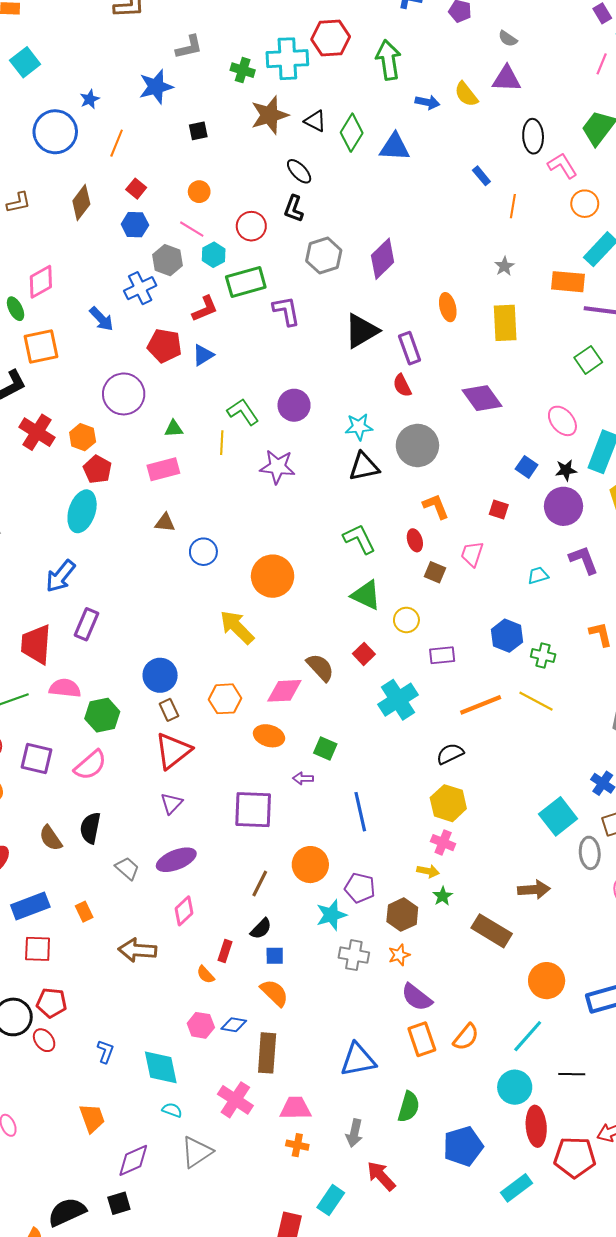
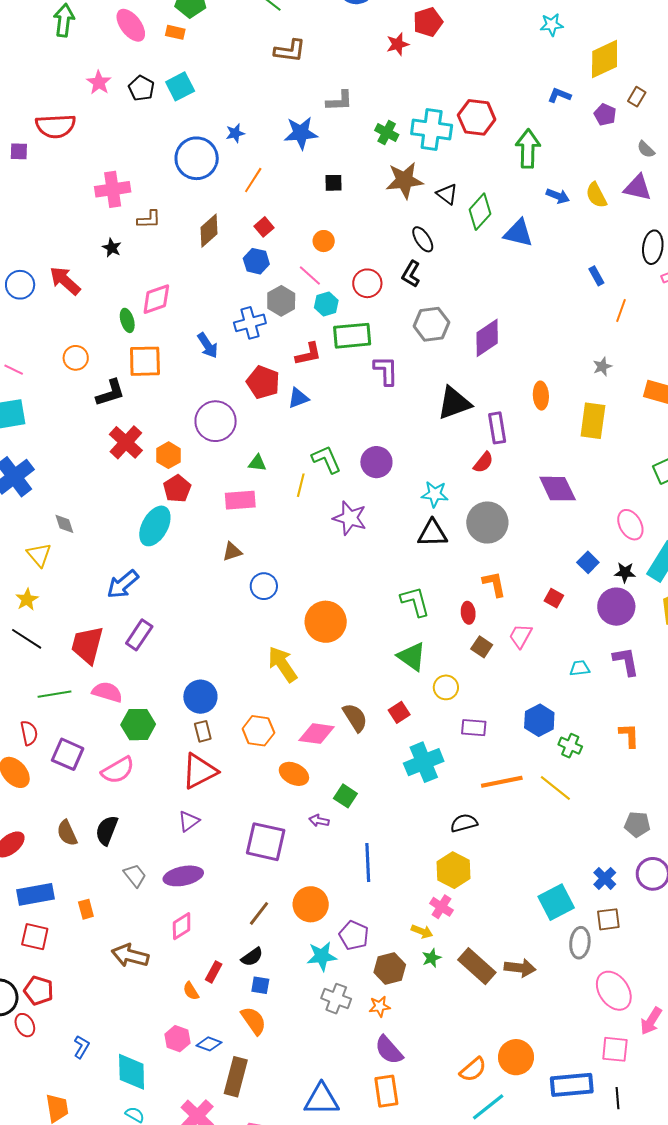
red semicircle: (402, 386) -> (483, 462), turned -125
brown triangle: (165, 523) -> (232, 552), turned -35
brown rectangle: (492, 931) -> (477, 966), moved
orange semicircle: (466, 1037) -> (473, 1070), moved

